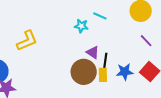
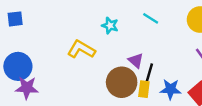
cyan star: (81, 26) -> (110, 26), moved
yellow L-shape: (27, 41) -> (81, 49), moved, turned -135

